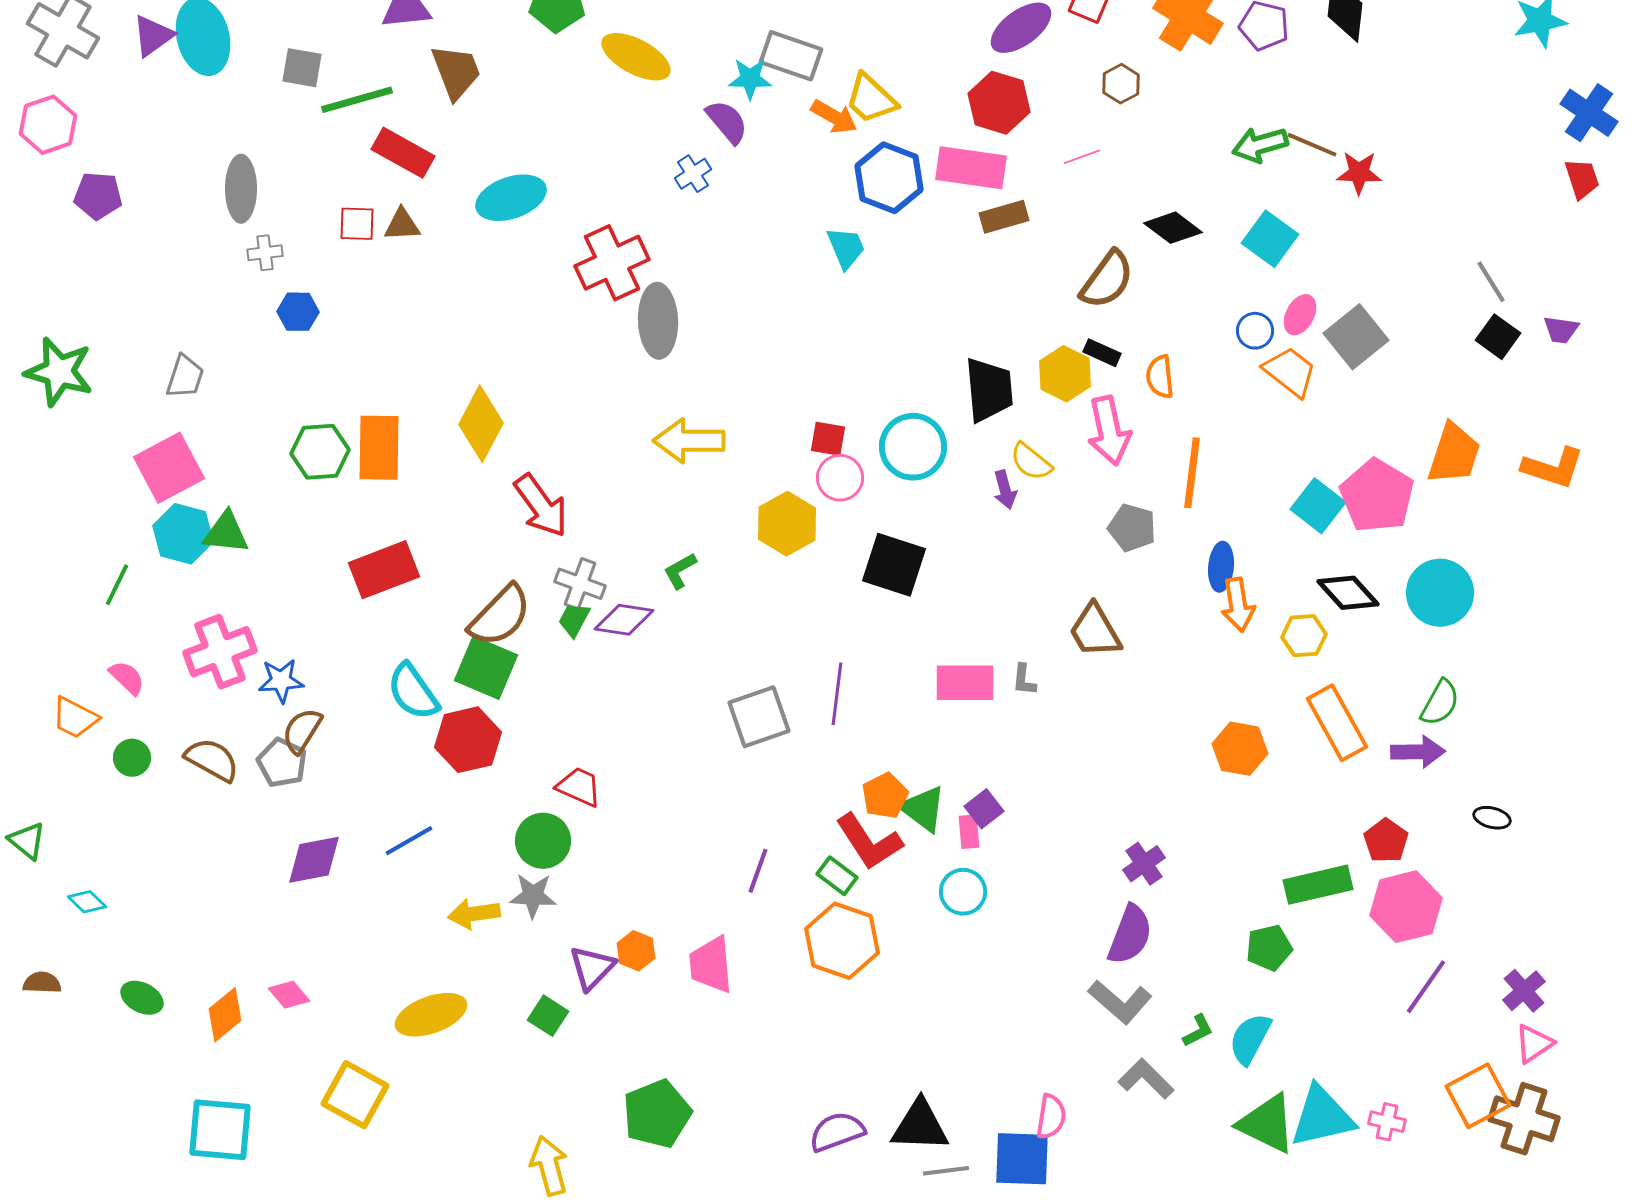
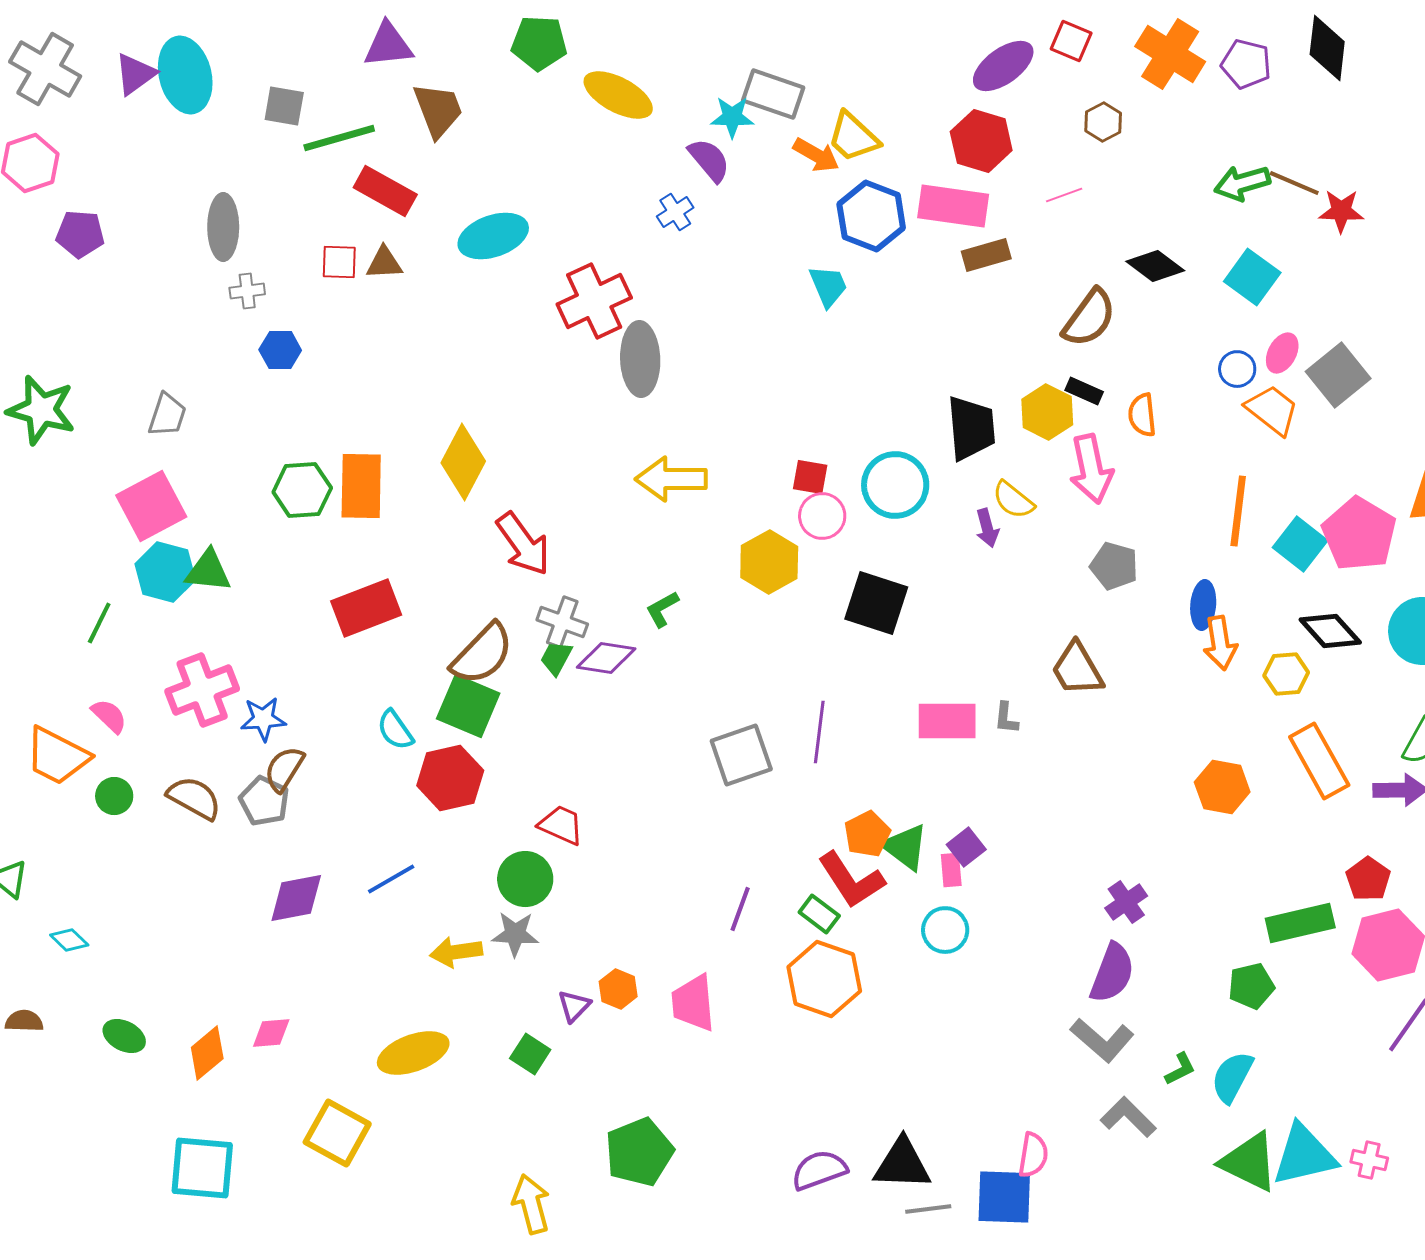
orange line: (1192, 473) -> (1238, 511), moved
cyan semicircle: (413, 692) -> (395, 730), size x0.7
orange trapezoid: (75, 718) -> (57, 756), size x1.4
purple triangle: (592, 968) -> (574, 1006), size x0.7
pink diamond: (289, 995) -> (271, 1033), turned -54

